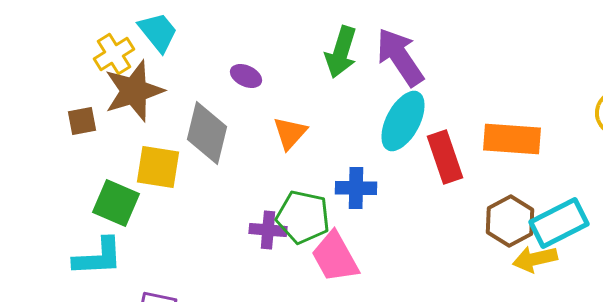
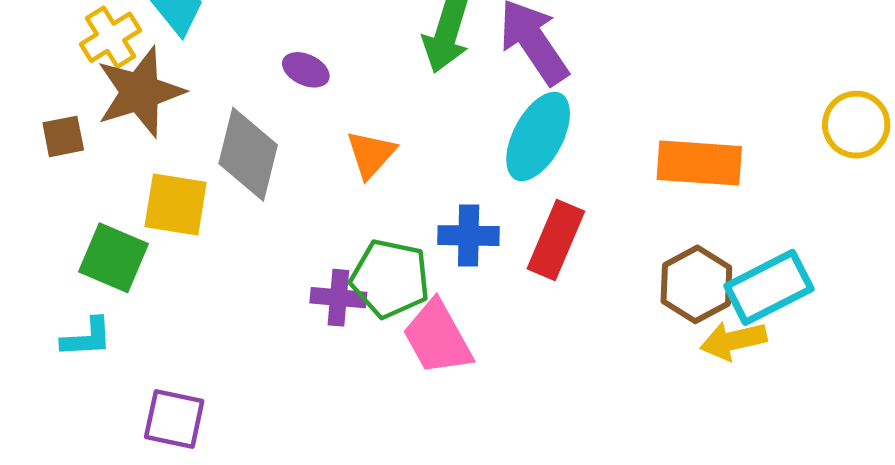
red rectangle: (445, 157) -> (556, 240), moved, turned 42
cyan L-shape: (98, 257) -> (87, 338), size x0.7

